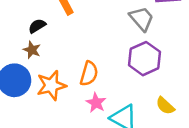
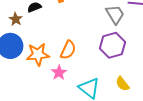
brown star: (32, 50) -> (16, 19), moved
pink star: (96, 103) -> (59, 73), moved

